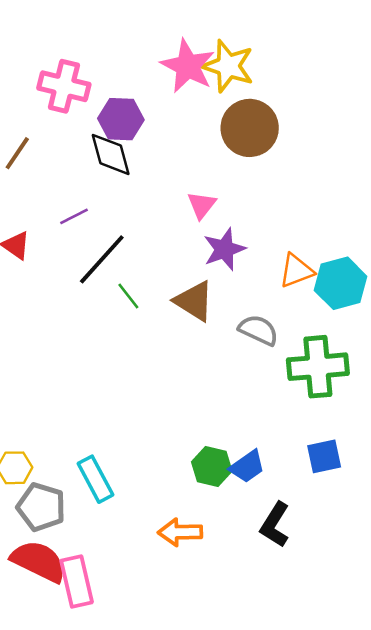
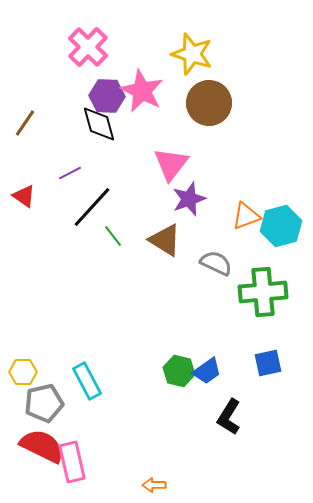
pink star: (188, 66) -> (142, 91), moved
pink cross: (64, 86) -> (88, 47), moved, turned 30
pink triangle: (202, 205) -> (171, 164), size x1.5
gray pentagon: (41, 507) -> (44, 403), turned -30
orange arrow: (180, 532) -> (154, 485), moved, size x0.7

